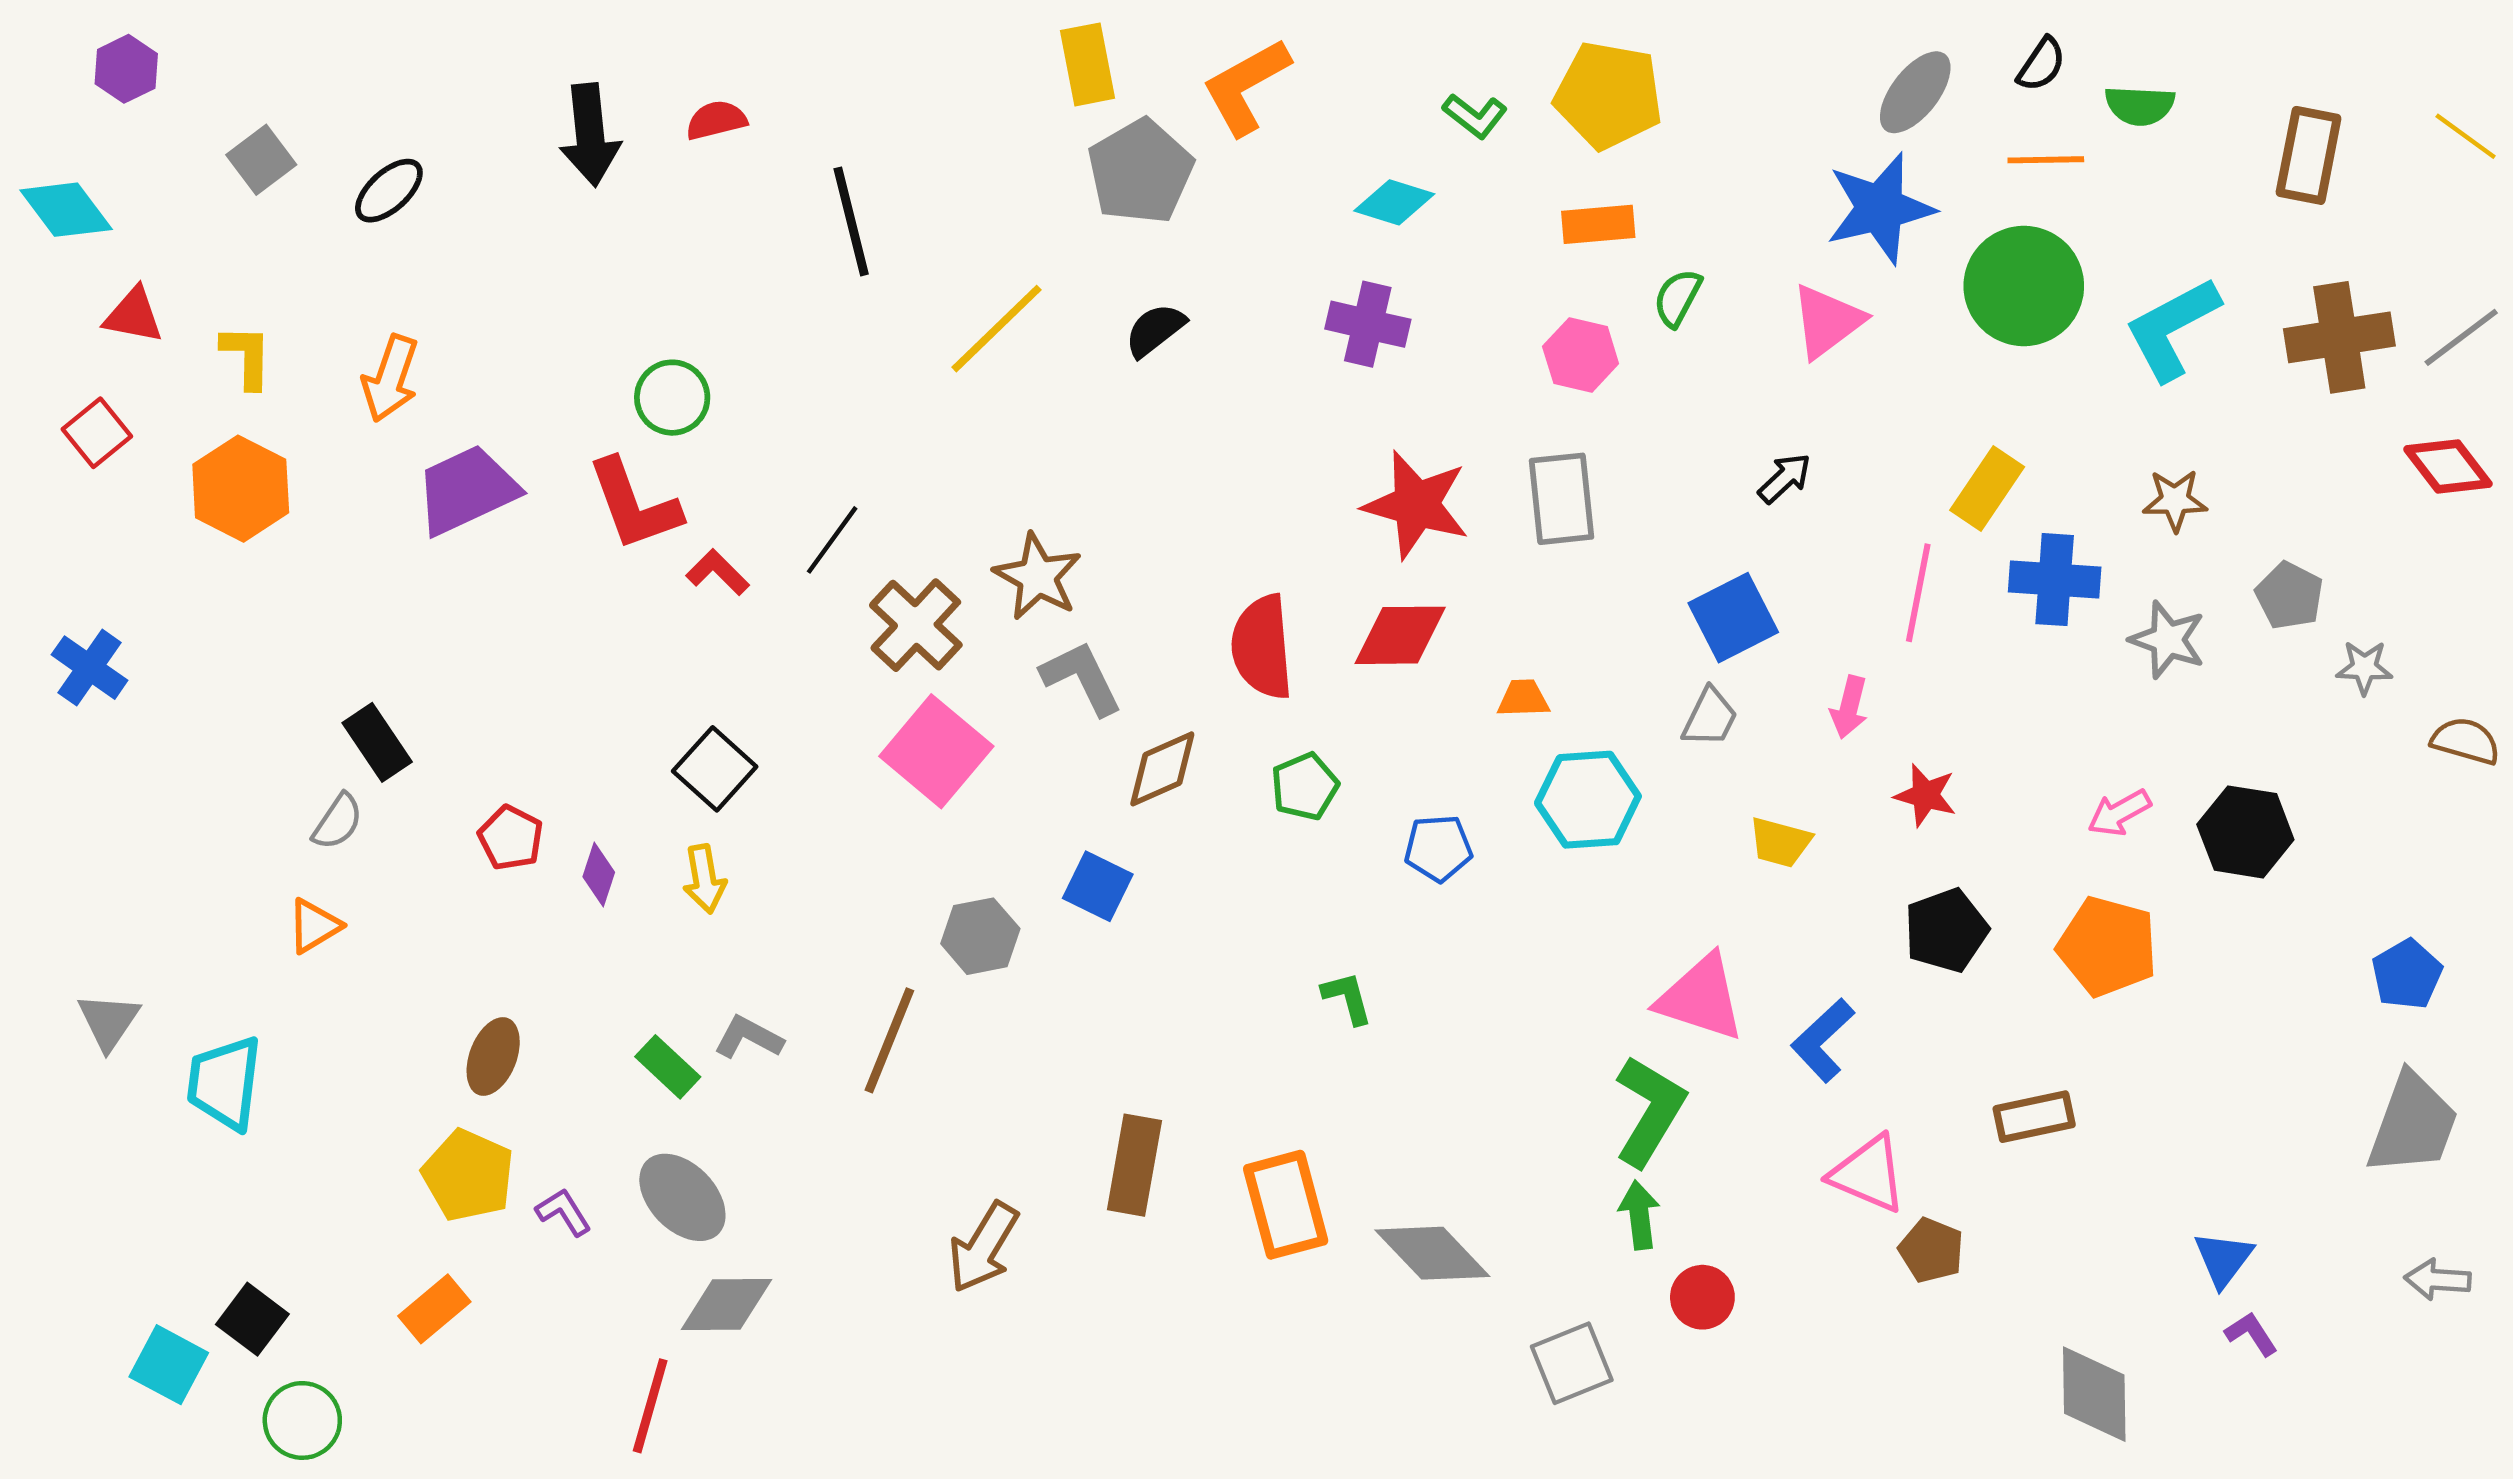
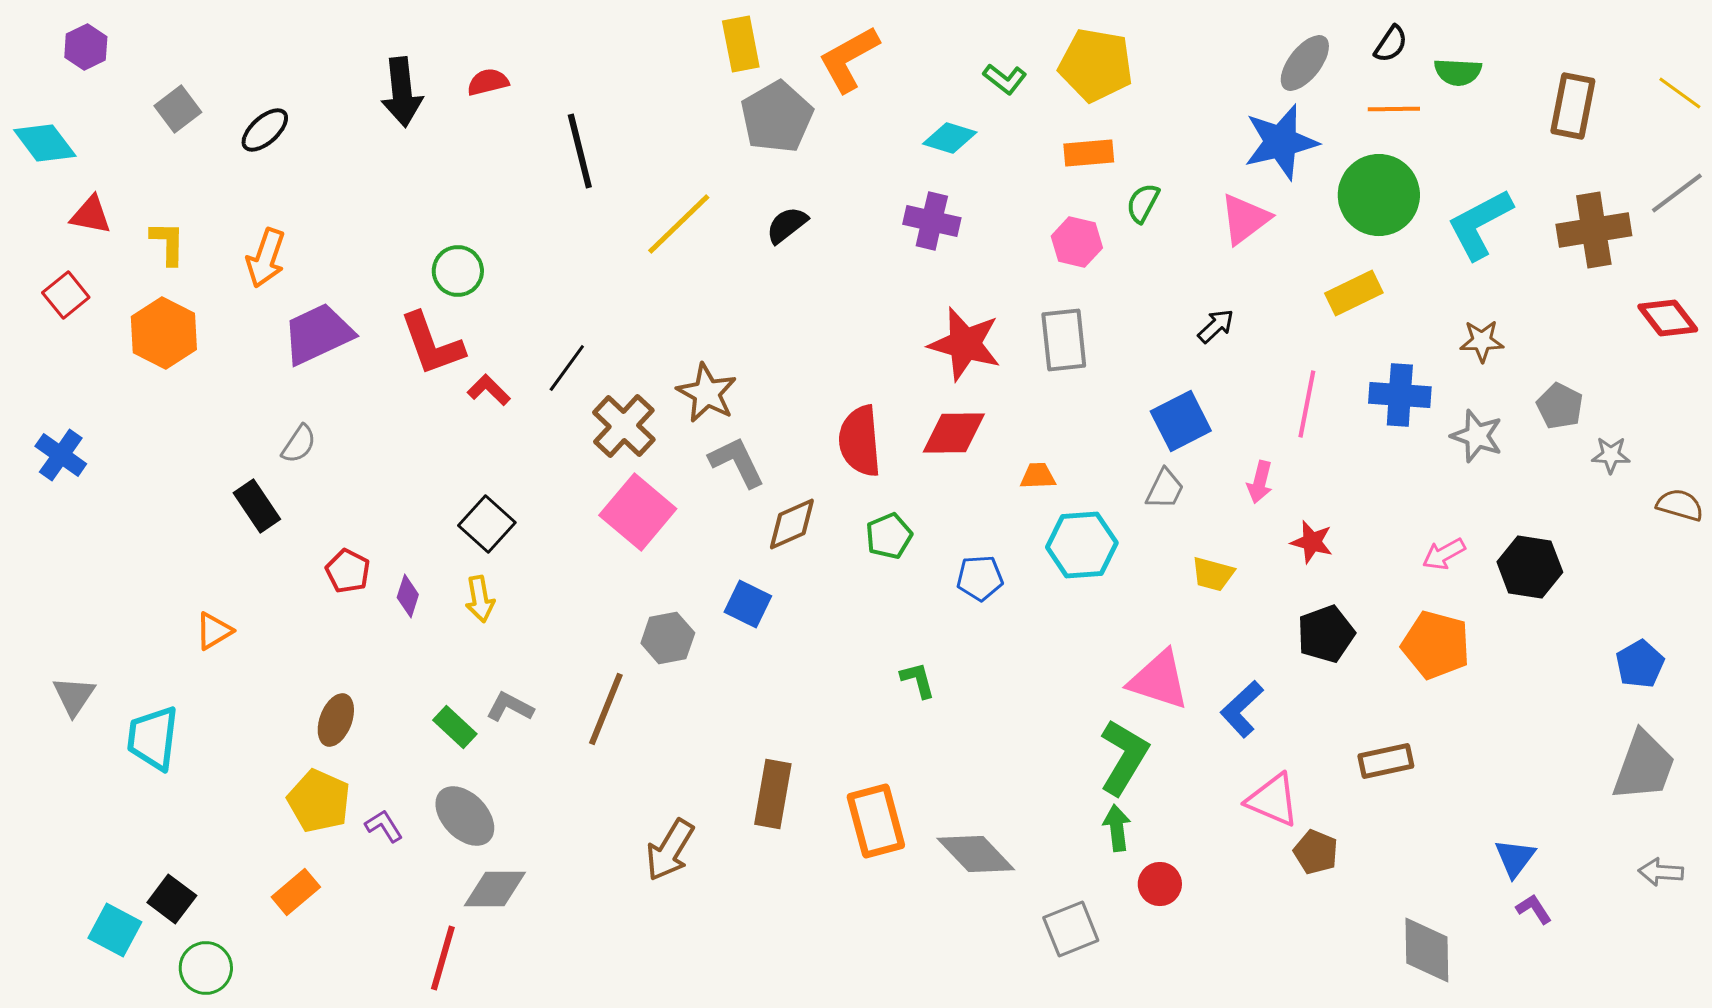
gray line: (2461, 337) -> (1677, 193), moved
yellow rectangle: (1987, 489) -> (1354, 293), moved, turned 30
gray semicircle: (338, 822) -> (299, 444), moved

